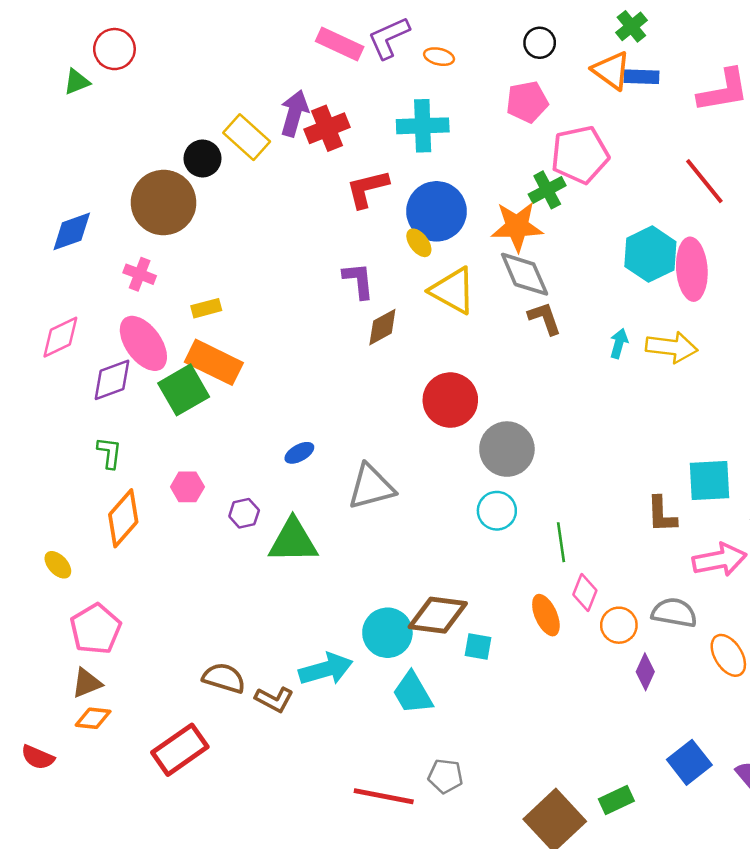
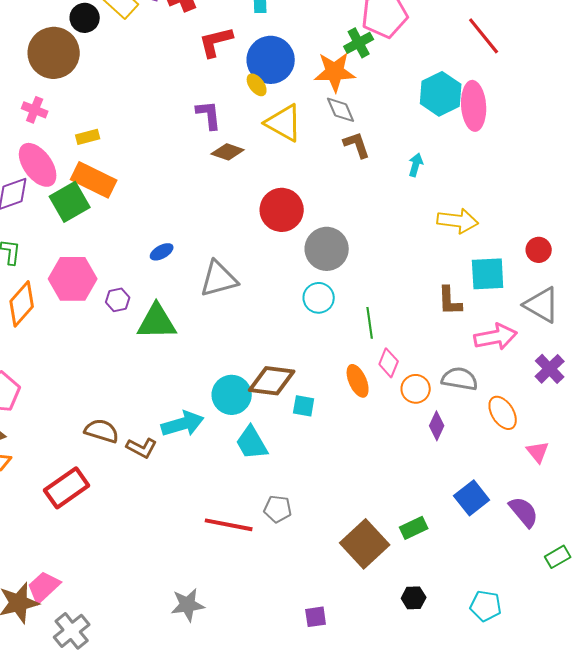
gray diamond: (525, 274) -> (341, 110), size x0.7
brown diamond: (382, 327) -> (228, 152), turned 48
yellow arrow: (672, 347) -> (458, 221), moved
pink hexagon: (187, 487) -> (73, 279), size x1.8

